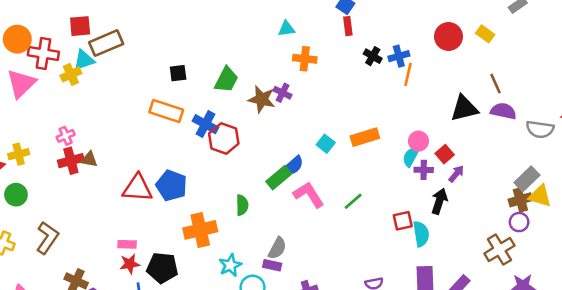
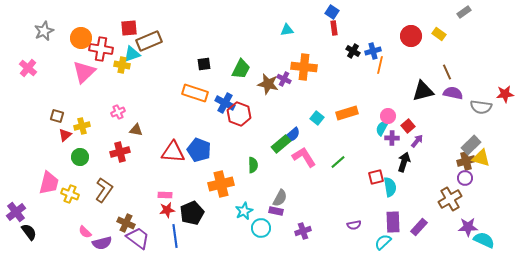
orange cross: (305, 59) -> (304, 67), moved, size x1.4
yellow cross: (71, 74) -> (122, 65), turned 35
red cross: (71, 161) -> (120, 152), moved
black pentagon: (162, 268) -> (192, 213), turned -30

